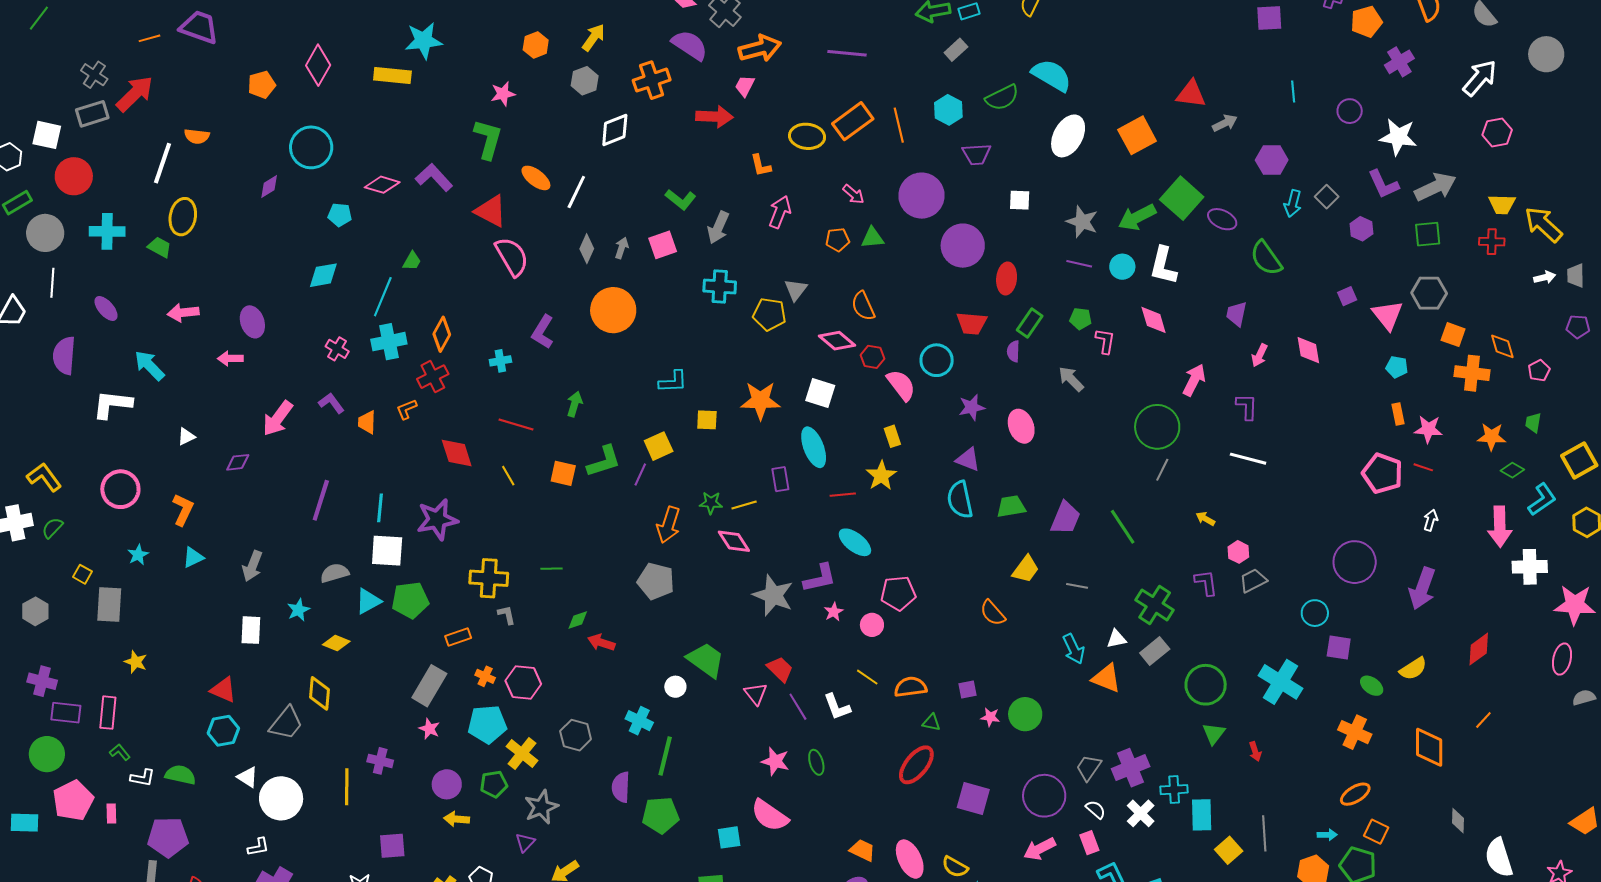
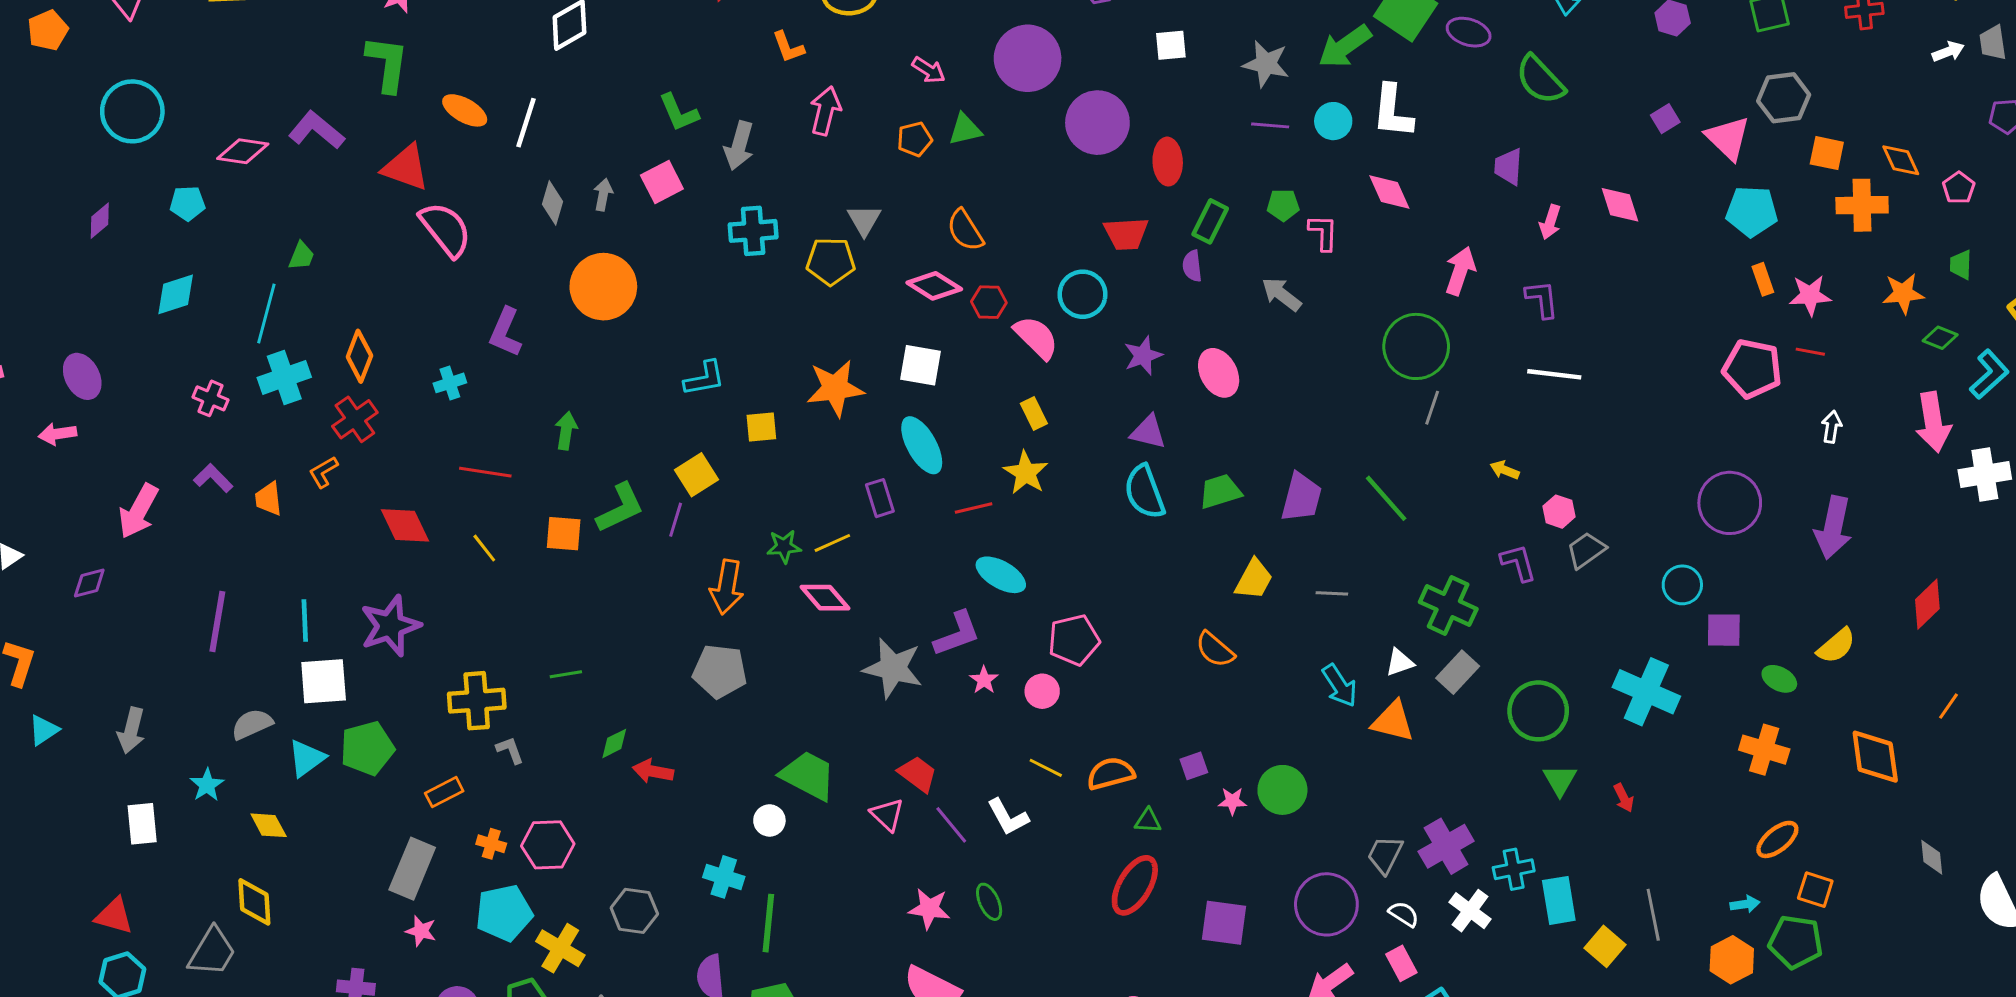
purple diamond: (269, 186) -> (100, 221), moved
green L-shape: (681, 199) -> (679, 112), turned 36
cyan pentagon: (1397, 367) -> (1752, 211), size x1.6
yellow diamond: (336, 643) -> (269, 825), turned 48

